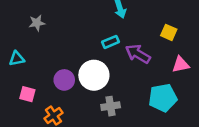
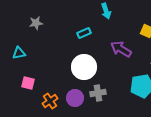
cyan rectangle: (111, 42) -> (84, 33), moved
purple circle: (64, 80) -> (75, 98), moved

